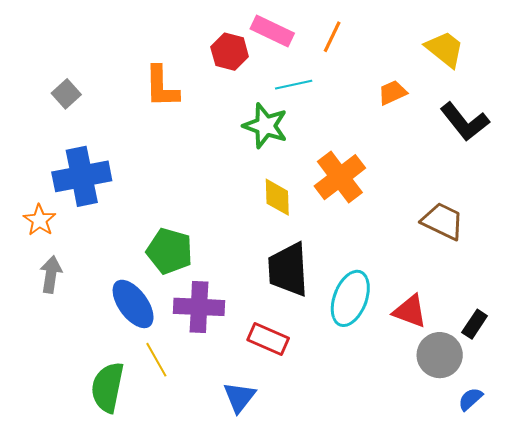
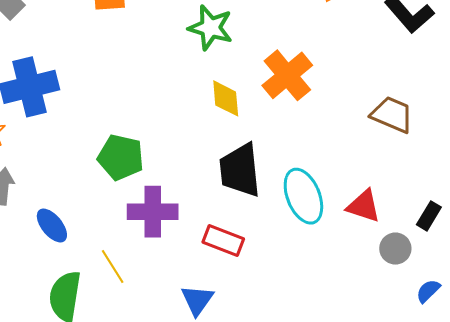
cyan ellipse: (350, 298) -> (303, 196), turned -40
blue ellipse: (133, 304) -> (52, 226), moved, size x0.7
gray circle: (440, 355) -> (395, 249), size x0.7

